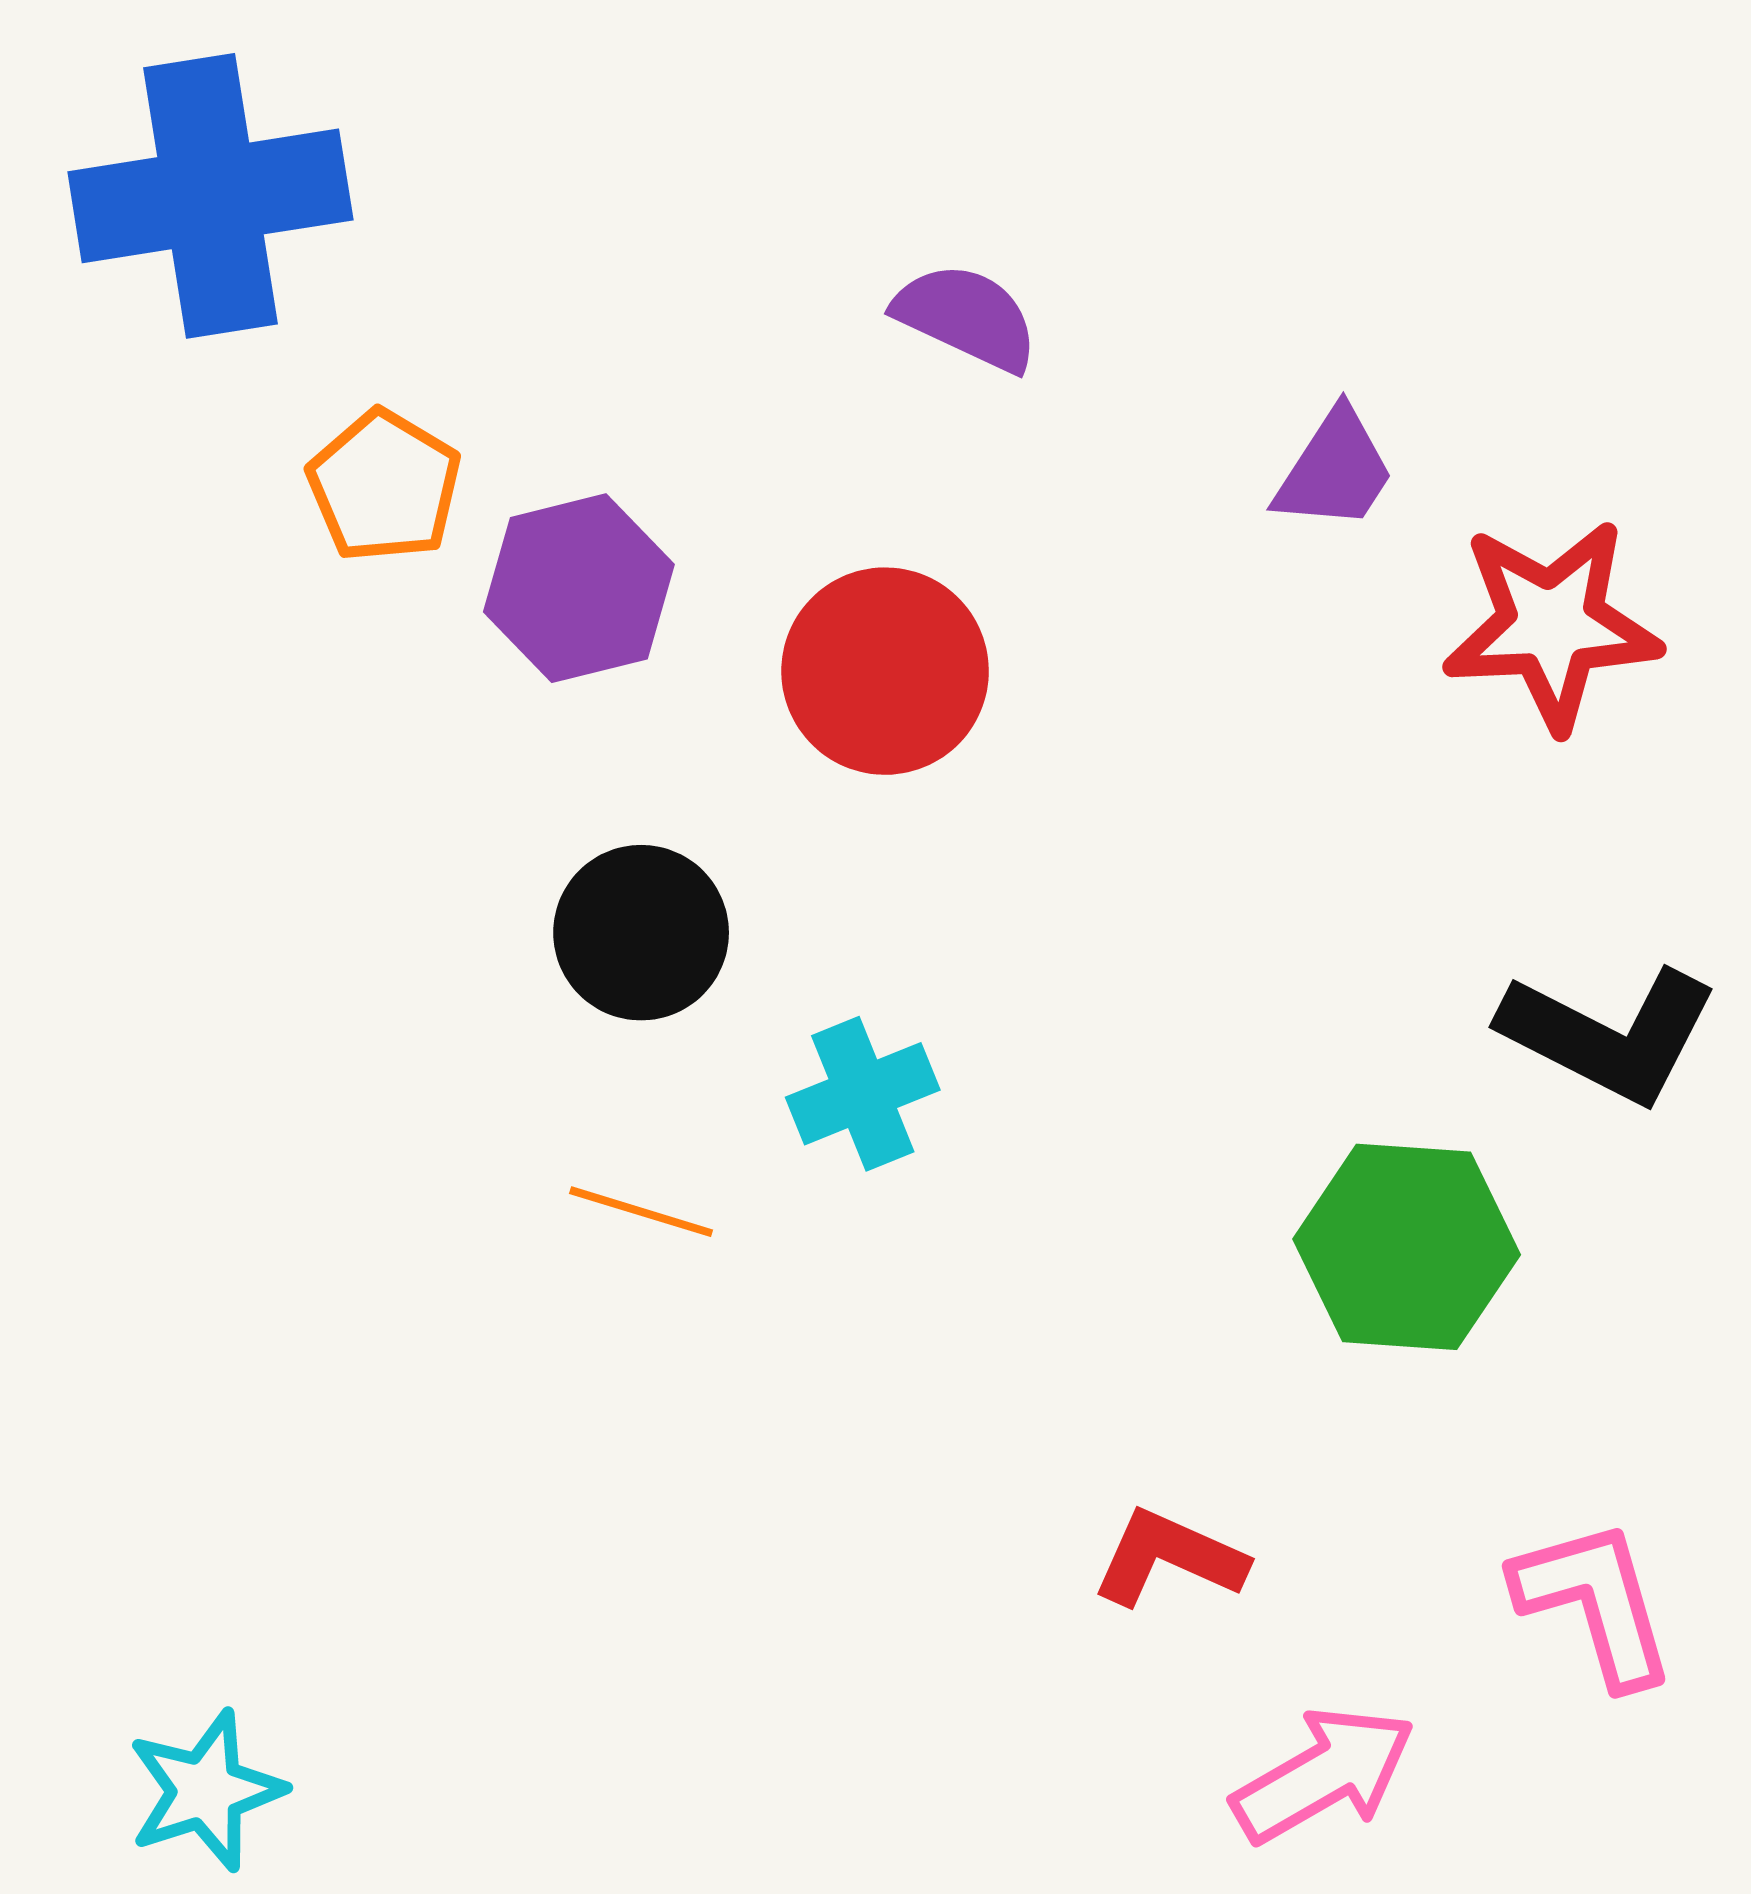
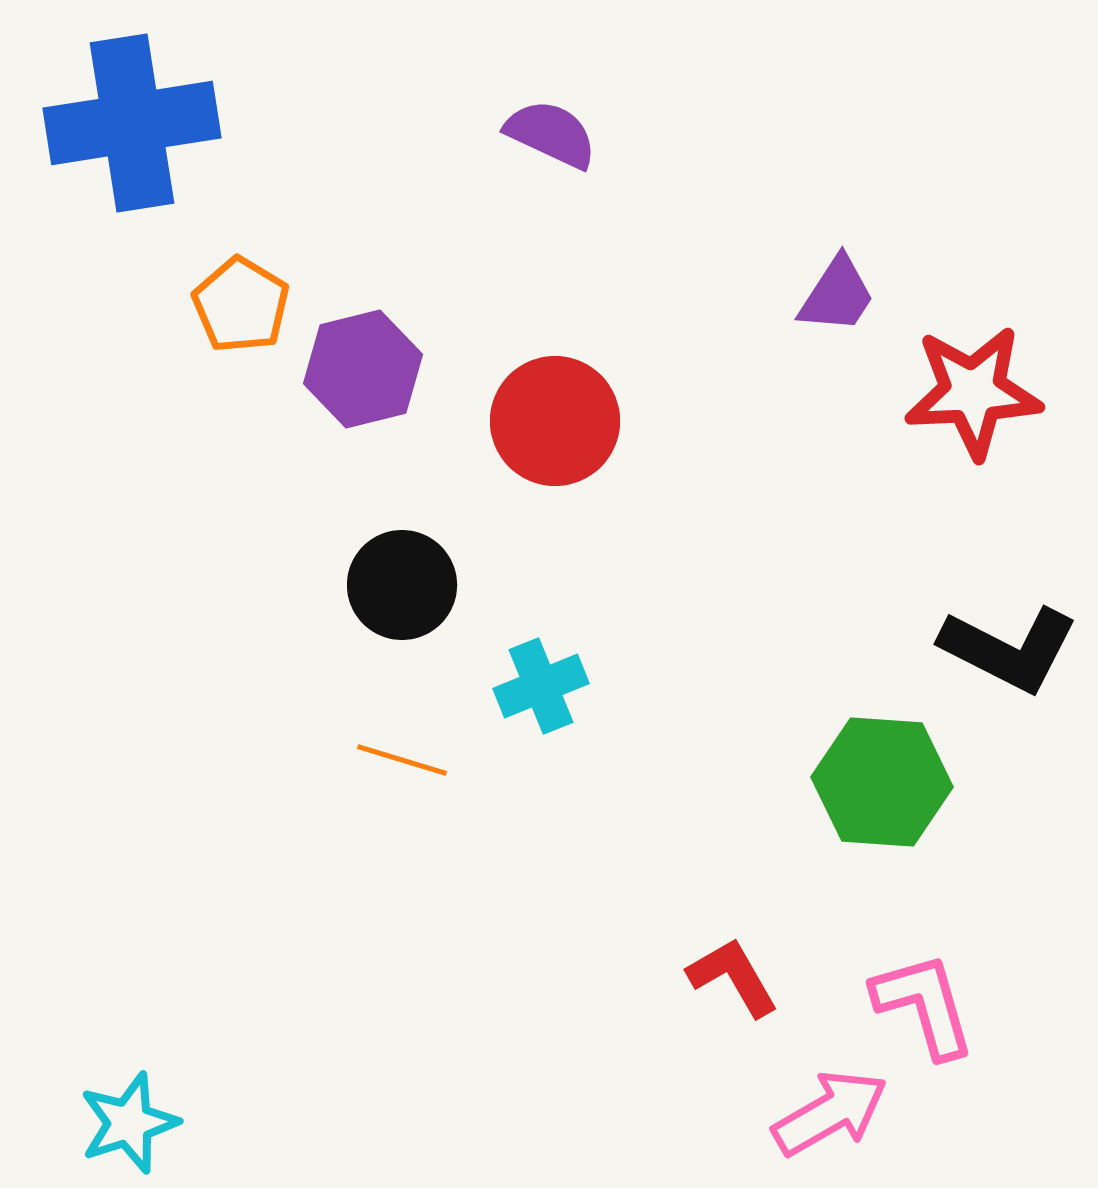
purple semicircle: (966, 317) -> (551, 134), moved
red L-shape: (1169, 1558) -> (733, 977), turned 36
pink L-shape: (1595, 1602) -> (924, 1005), moved

